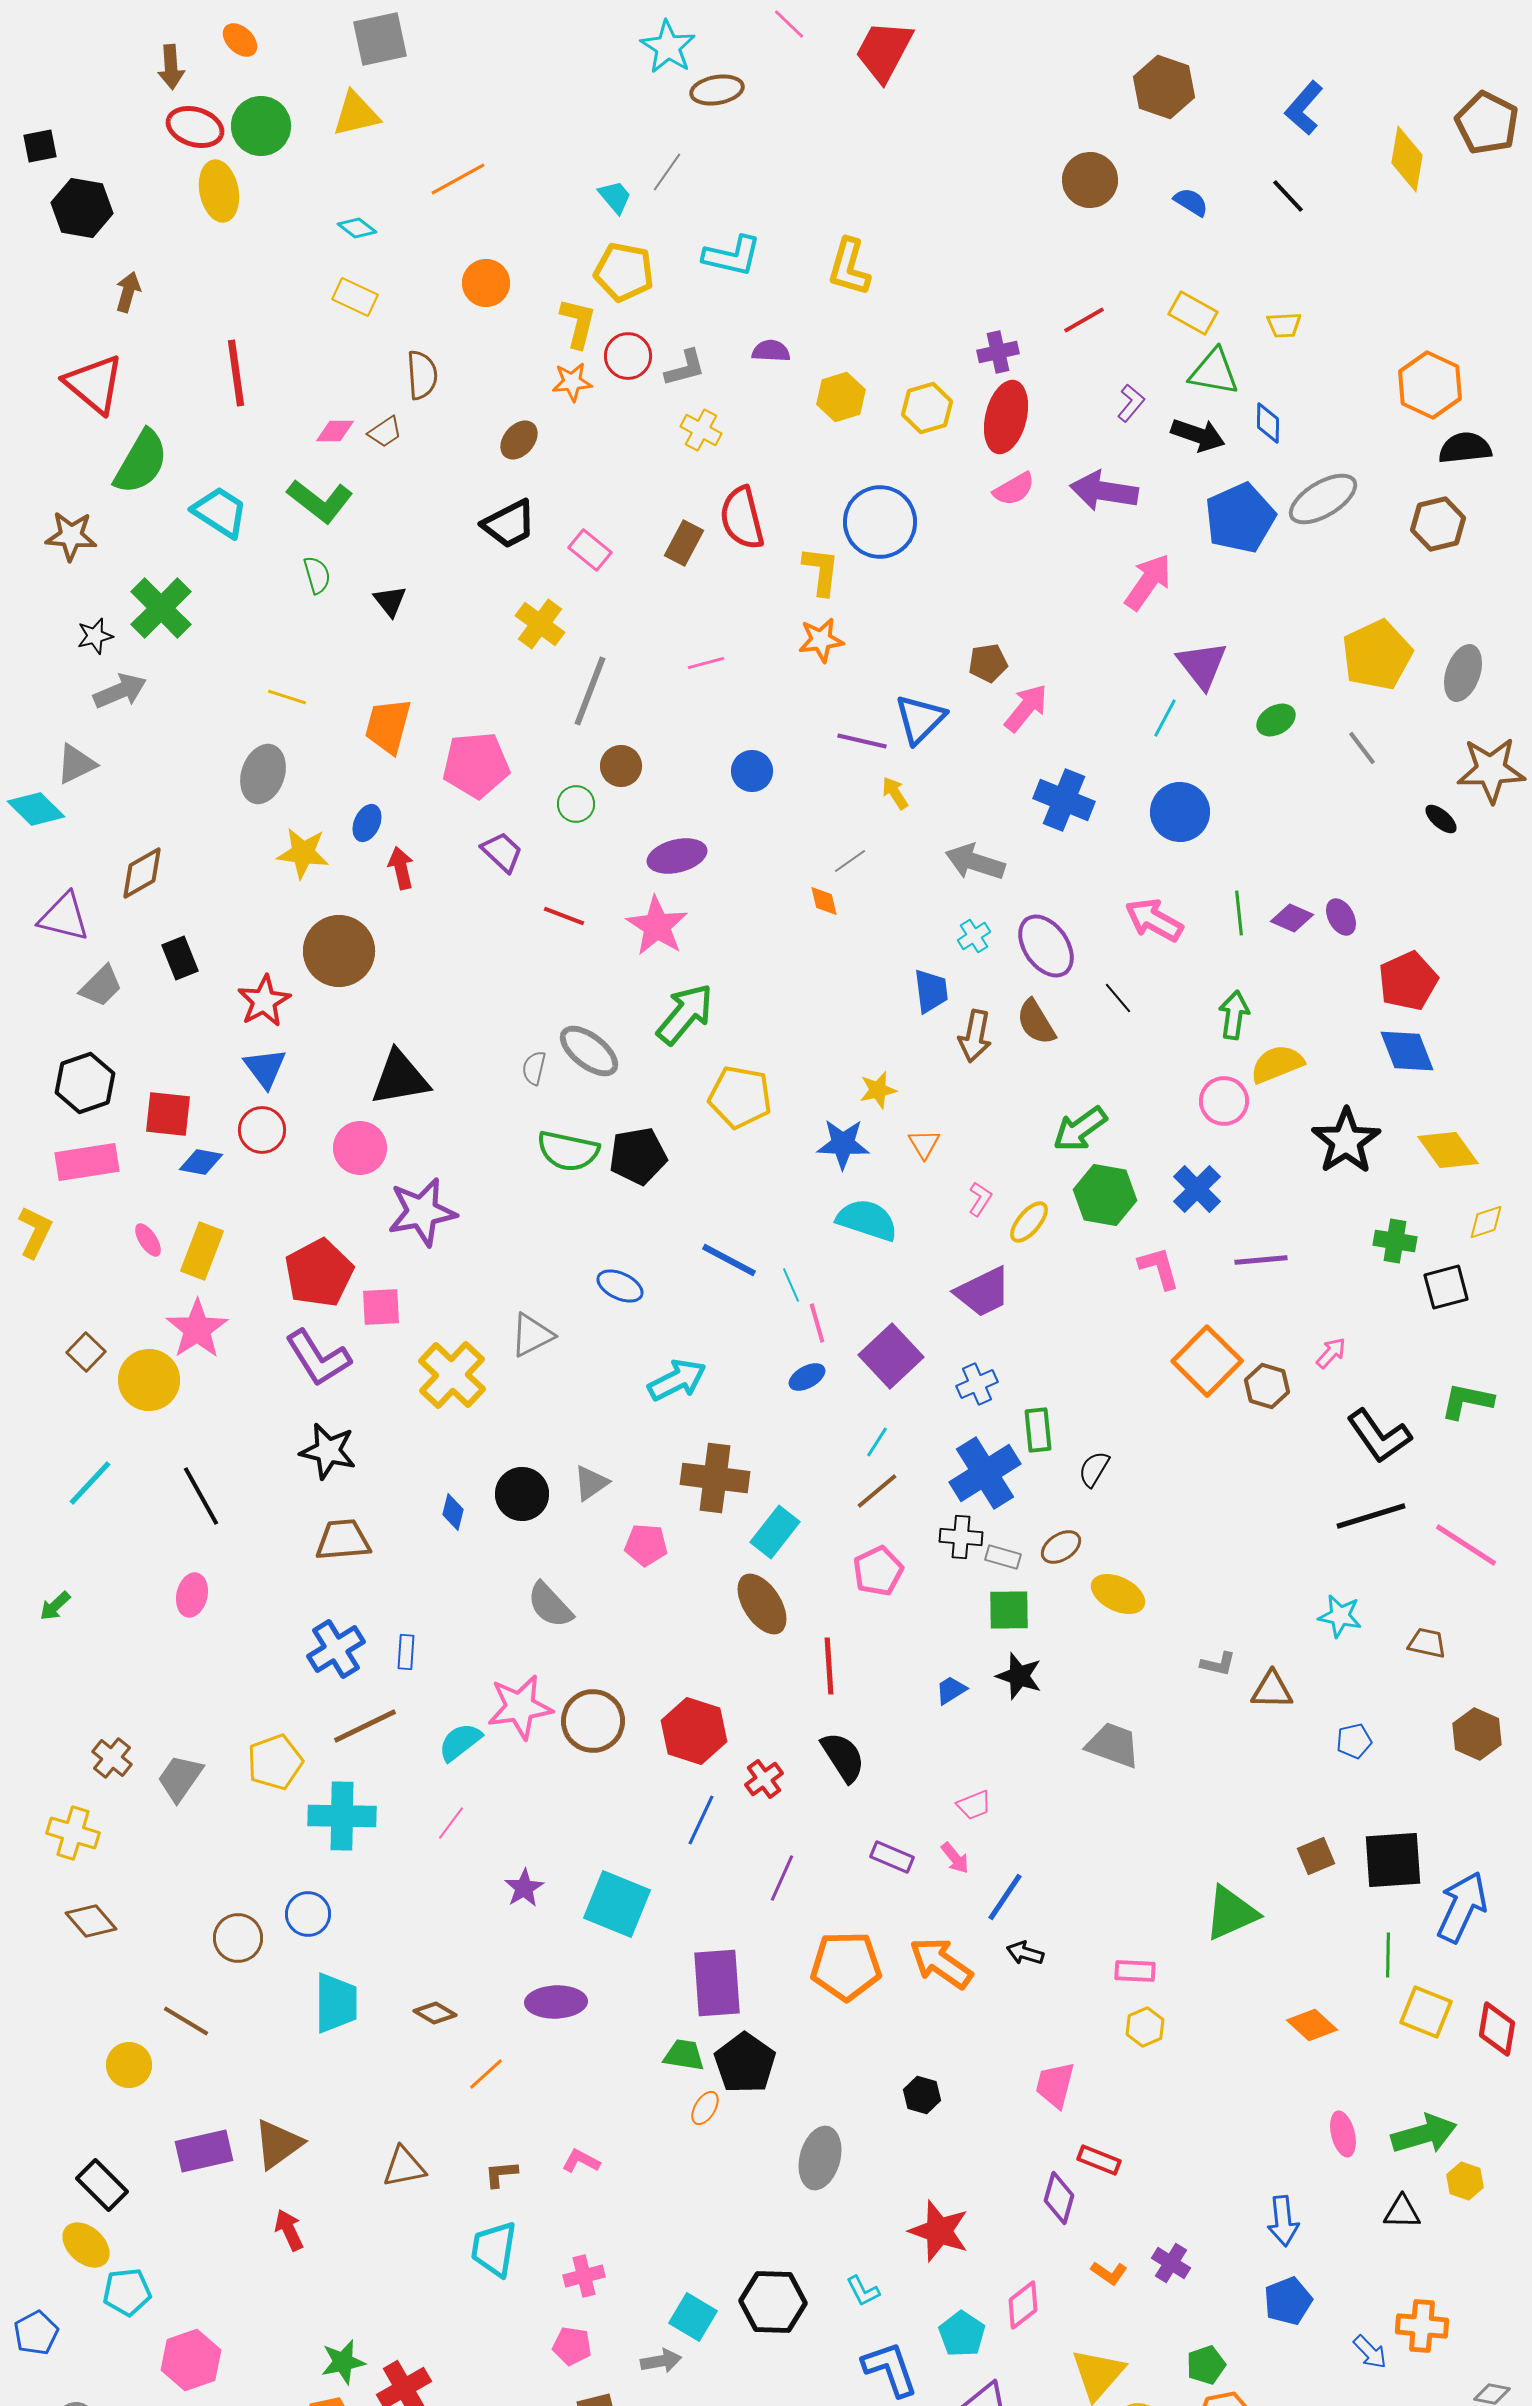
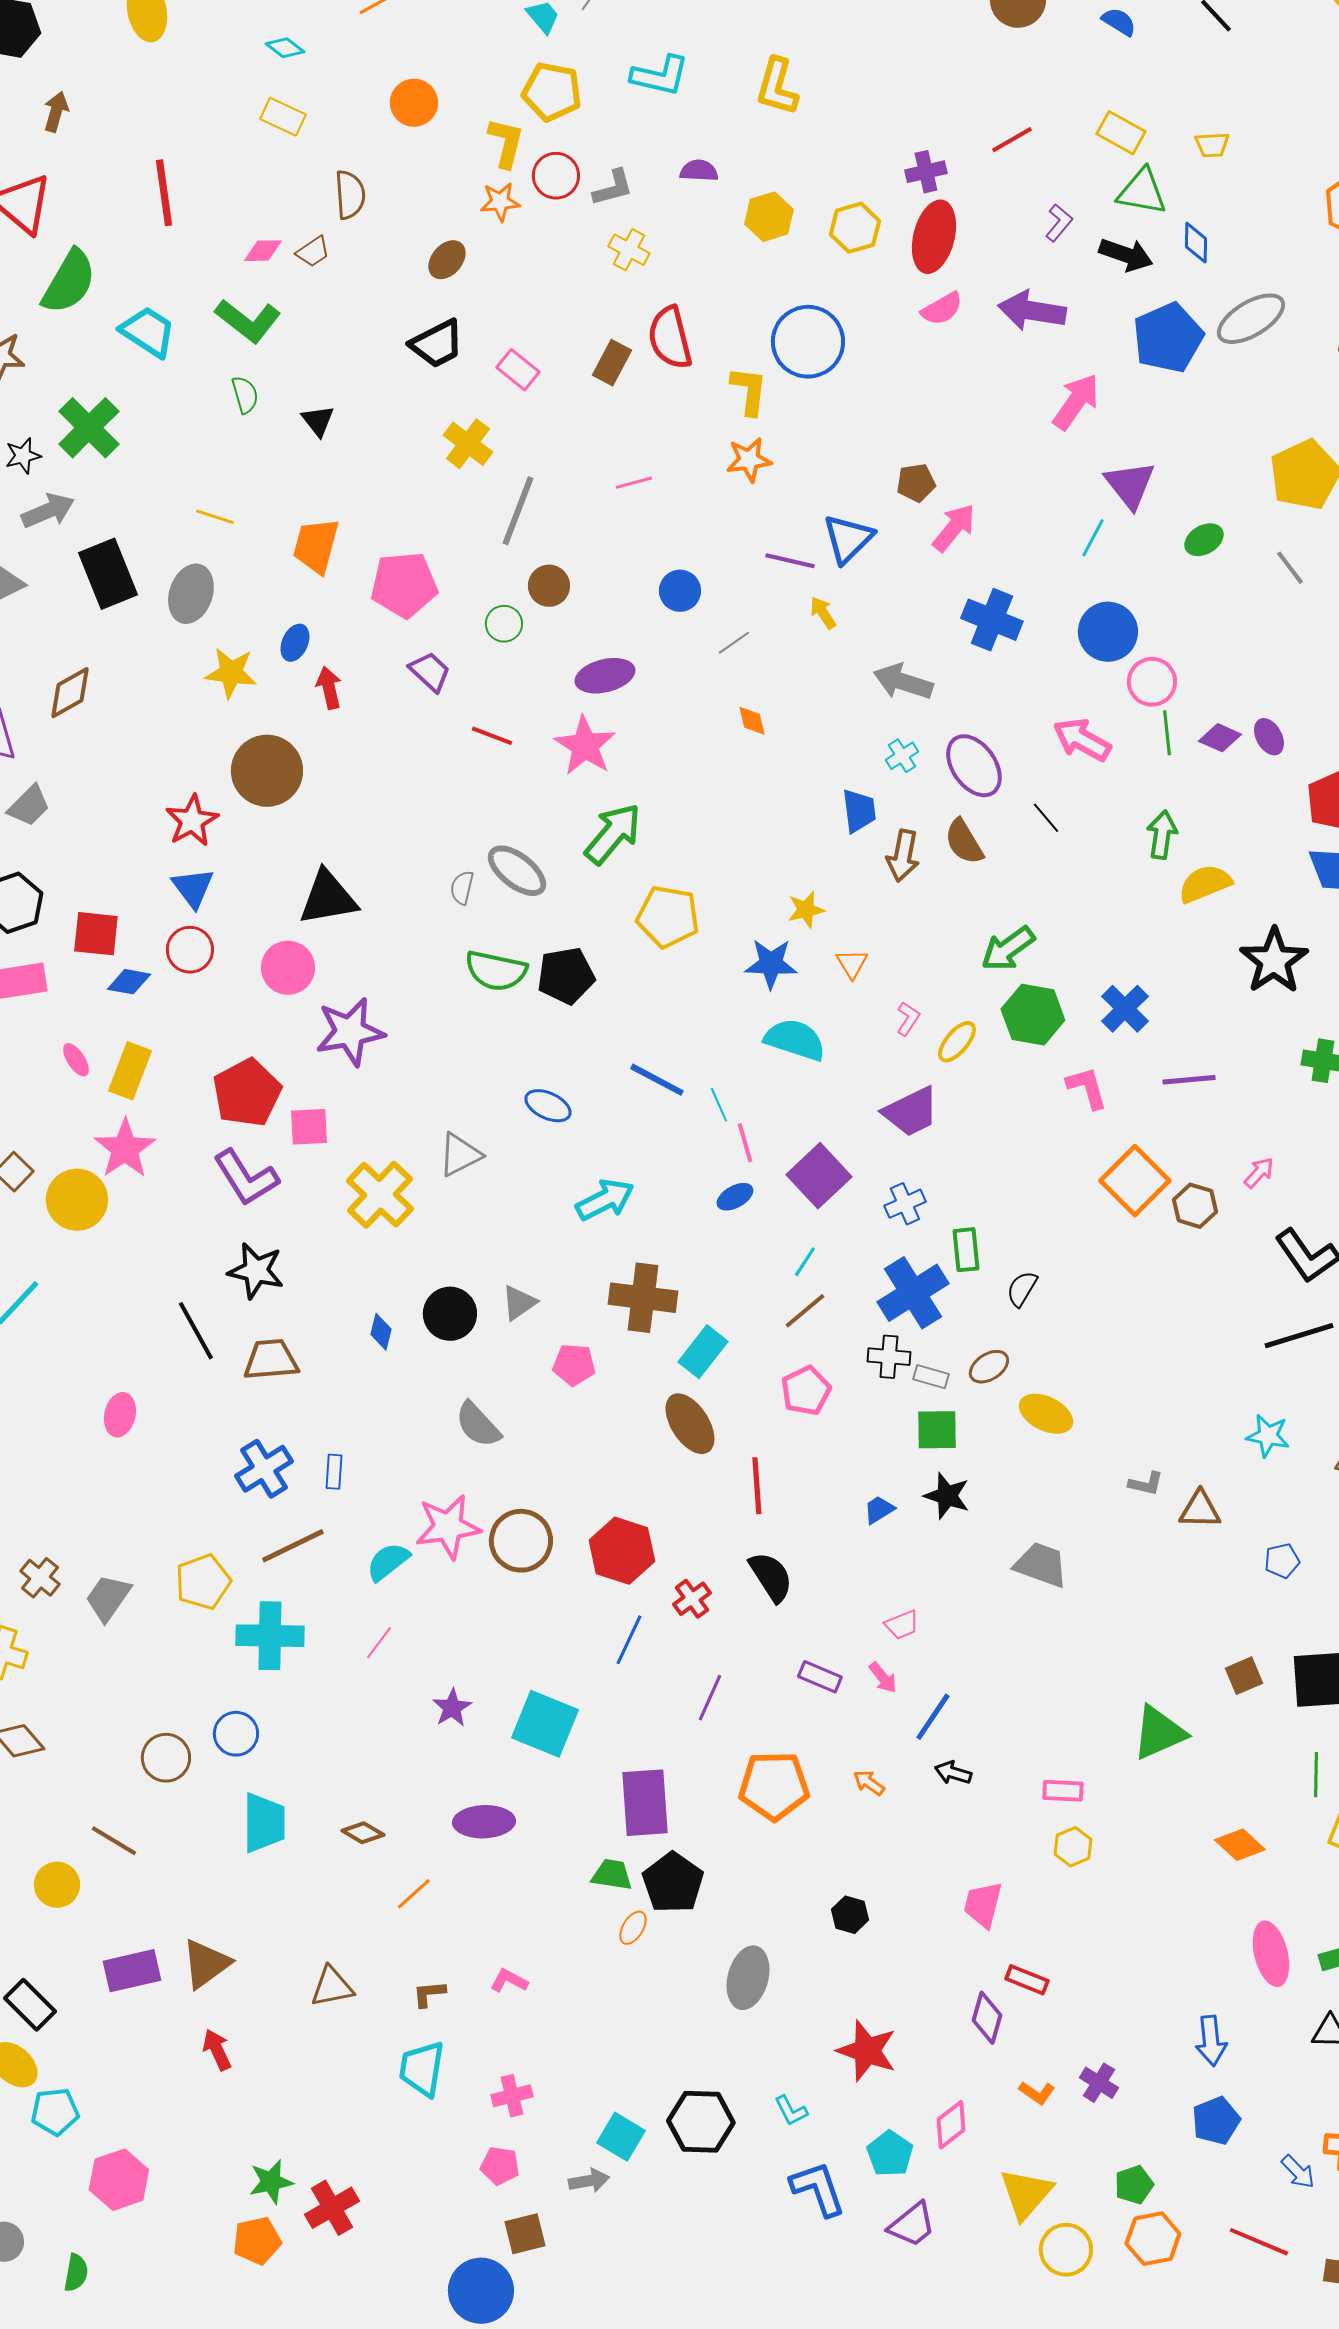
gray line: (850, 861) -> (734, 643), moved
black rectangle: (180, 958) -> (108, 574), moved, size x1.6
pink circle: (1224, 1101) -> (1152, 682), moved
black line: (201, 1496) -> (196, 1331), moved
orange arrow: (941, 1963) -> (869, 1783), size x0.5
pink ellipse: (1343, 2134) -> (1271, 1954), size x1.4

